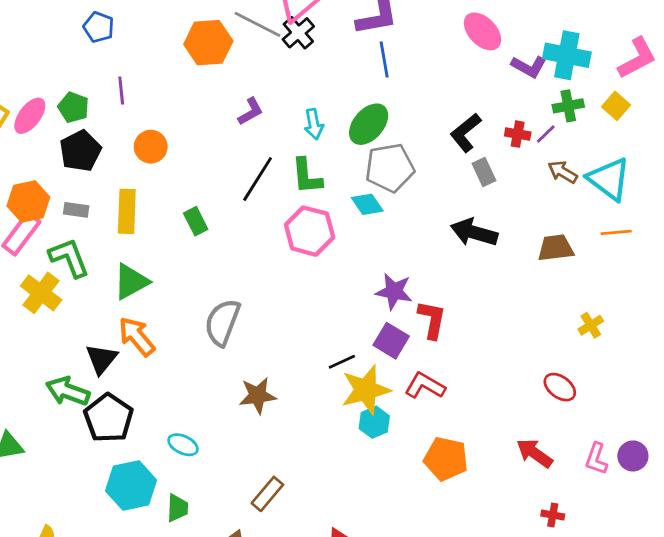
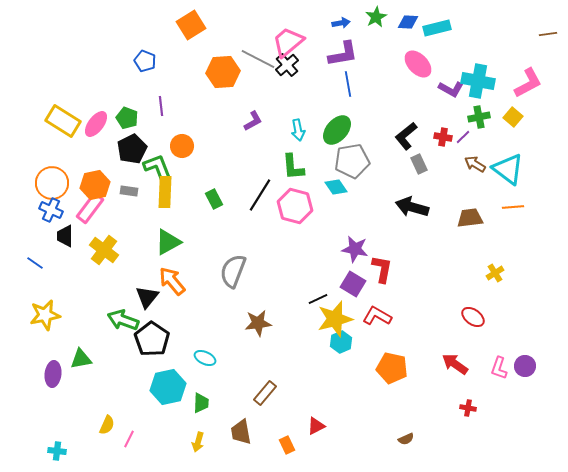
black line: (258, 179) -> (260, 195), moved
green L-shape: (69, 258) -> (158, 168), moved

